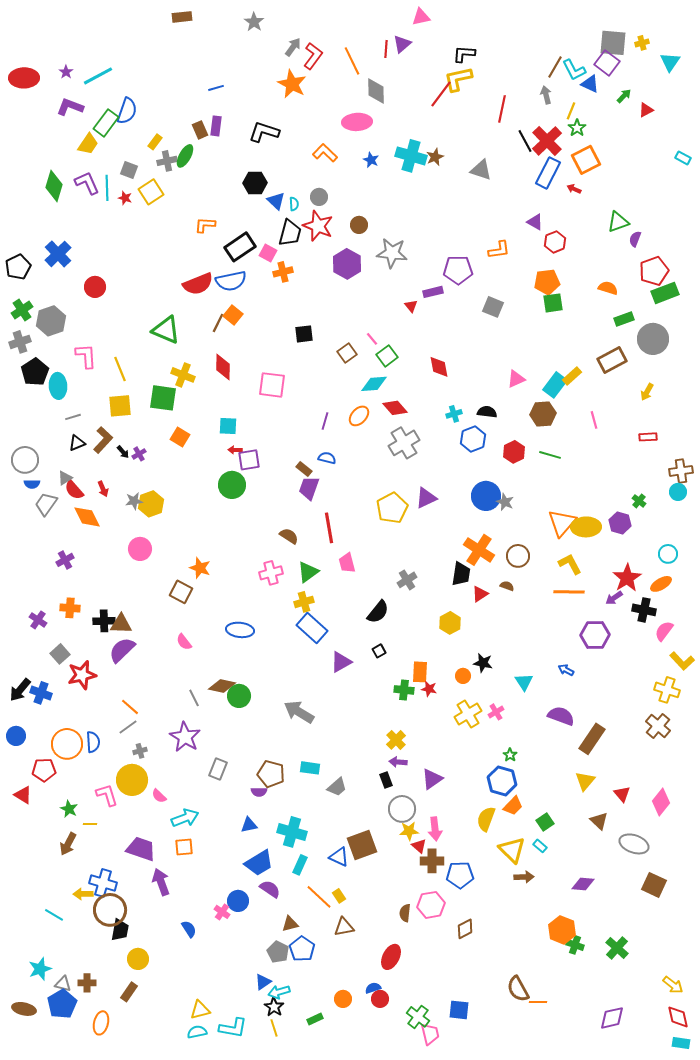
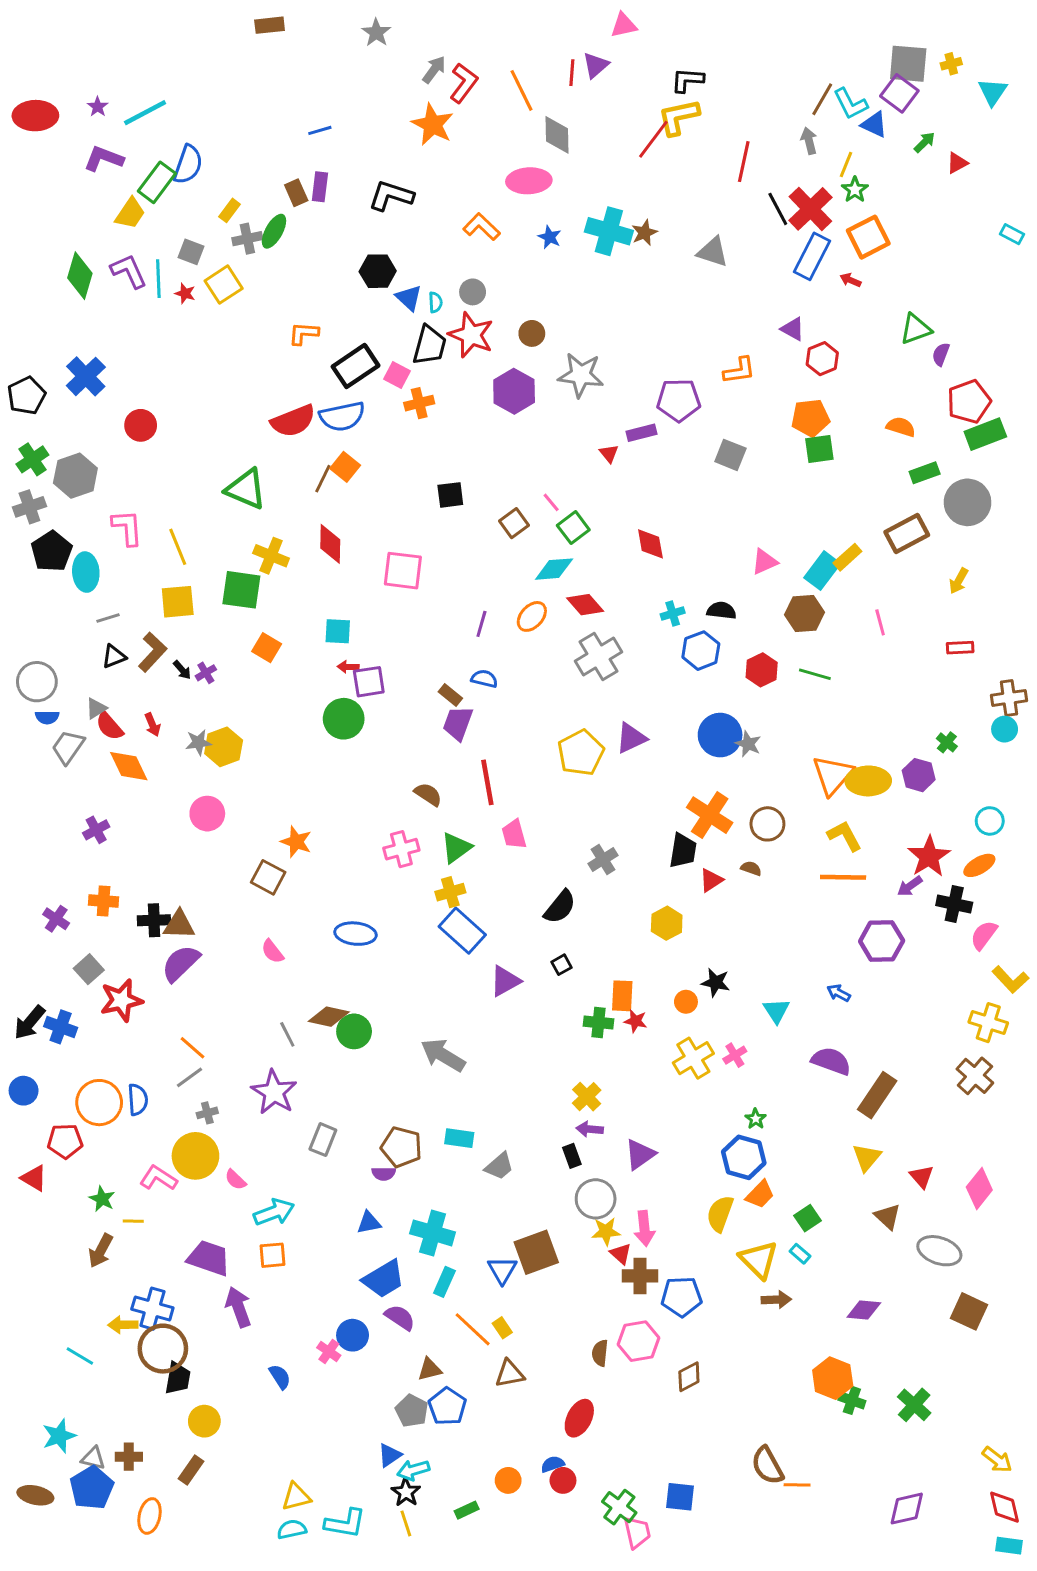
pink L-shape: (107, 795) -> (158, 1178), turned -40
blue triangle: (339, 857) -> (502, 1270), turned 35

